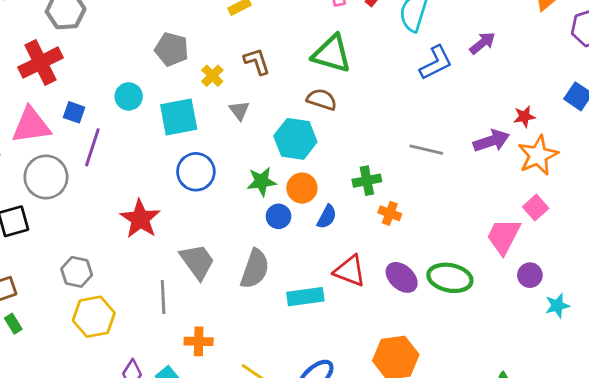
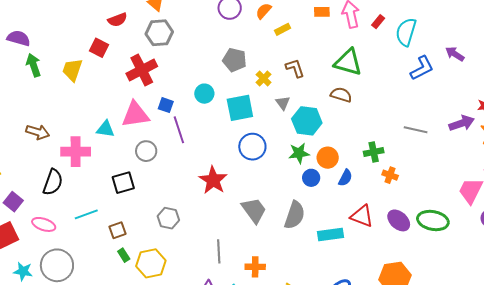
purple arrow: (482, 43) -> (455, 54), turned -108
cyan hexagon: (295, 139) -> (307, 121), moved
purple line: (92, 147) -> (179, 130), turned -36
gray circle: (46, 177) -> (146, 151), size x0.7
gray line: (163, 297) -> (219, 251), moved
yellow hexagon: (94, 317) -> (151, 263), moved

